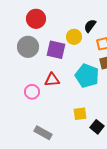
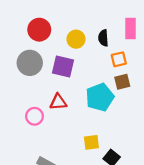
black semicircle: (90, 26) -> (103, 38), turned -40
yellow circle: (74, 37) -> (76, 39), moved
cyan pentagon: (87, 76) -> (100, 97), turned 30

